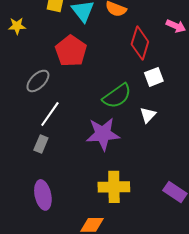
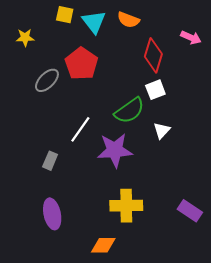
white square: (154, 77) -> (155, 90), moved
gray ellipse: (38, 81) -> (47, 80), moved
white line: (50, 114) -> (80, 129), moved

